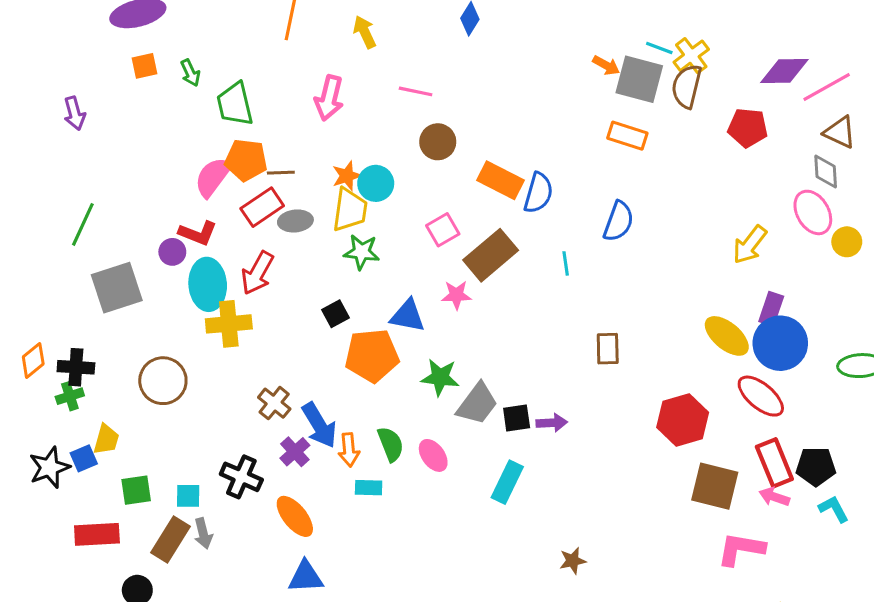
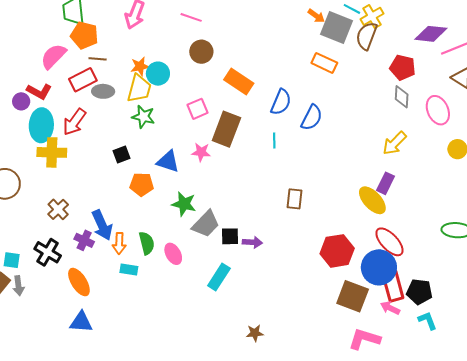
orange pentagon: (246, 160) -> (84, 35), moved
gray diamond: (826, 172) -> (402, 97), moved
blue semicircle: (538, 193) -> (281, 102), moved
pink ellipse: (813, 212) -> (438, 110), moved
brown rectangle: (491, 255) -> (226, 129), turned -36
purple rectangle: (771, 309) -> (385, 183), moved
blue circle: (780, 343) -> (379, 267), moved
orange pentagon: (372, 356) -> (142, 184), size x0.7
brown cross: (274, 403) -> (58, 209), moved
purple cross: (295, 452) -> (84, 240), turned -30

